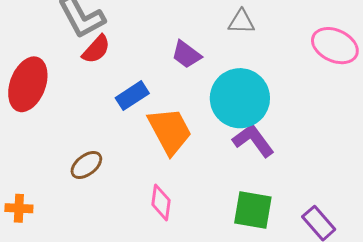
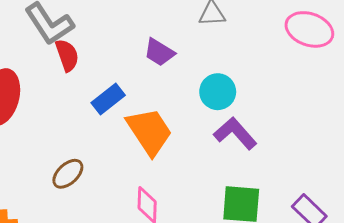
red semicircle: (96, 49) -> (67, 55), turned -56
cyan circle: (240, 98) -> (218, 92), size x0.6

